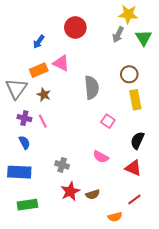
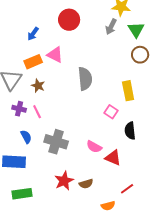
brown circle: (129, 74) -> (140, 55), moved
pink square: (108, 121) -> (111, 112), moved
black semicircle: (137, 140) -> (130, 131), turned -30
blue semicircle: (24, 143) -> (26, 137), moved
gray cross: (62, 165) -> (56, 142), moved, size x1.6
red triangle: (133, 168) -> (113, 158), moved

